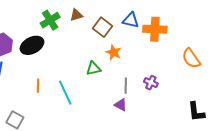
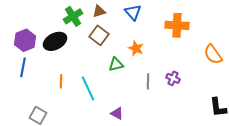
blue triangle: (131, 20) -> (133, 12), moved, turned 36
brown square: (103, 27) -> (99, 35), moved
purple triangle: (121, 105) -> (117, 113), moved

